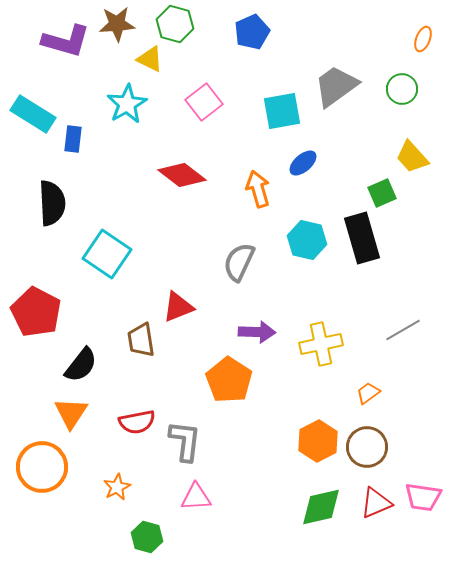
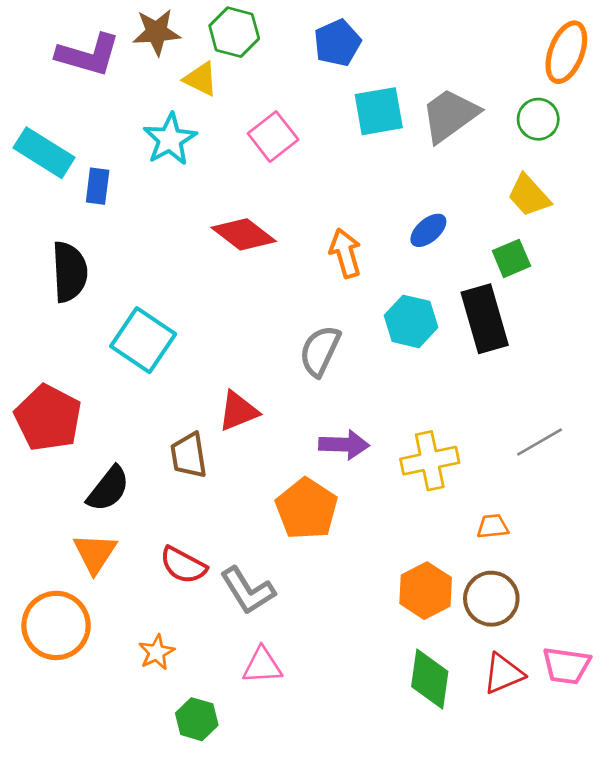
orange ellipse: (423, 39) -> (566, 52), size x1.8
cyan square: (282, 111) -> (379, 111), moved
yellow trapezoid: (412, 157) -> (529, 196), moved
blue ellipse: (303, 163) -> (428, 230), moved
orange trapezoid: (368, 393) -> (493, 526), turned 30
red semicircle: (137, 422) -> (183, 565), turned 39
gray L-shape: (185, 441) -> (248, 591), turned 141
green diamond: (321, 507) -> (430, 679), turned -69

